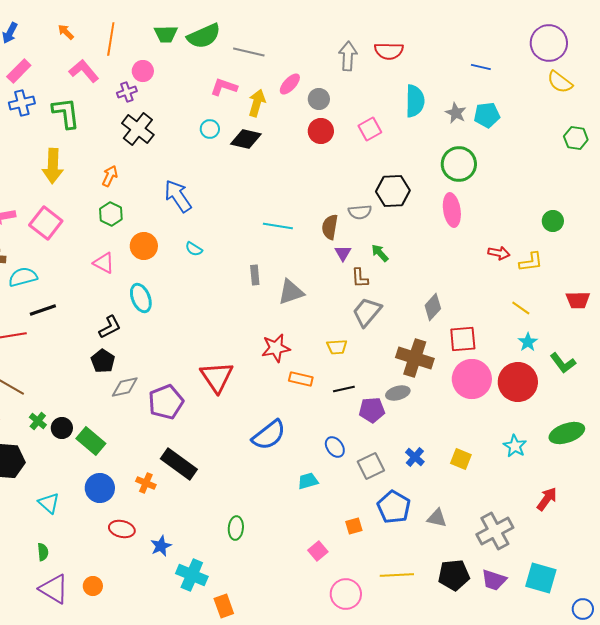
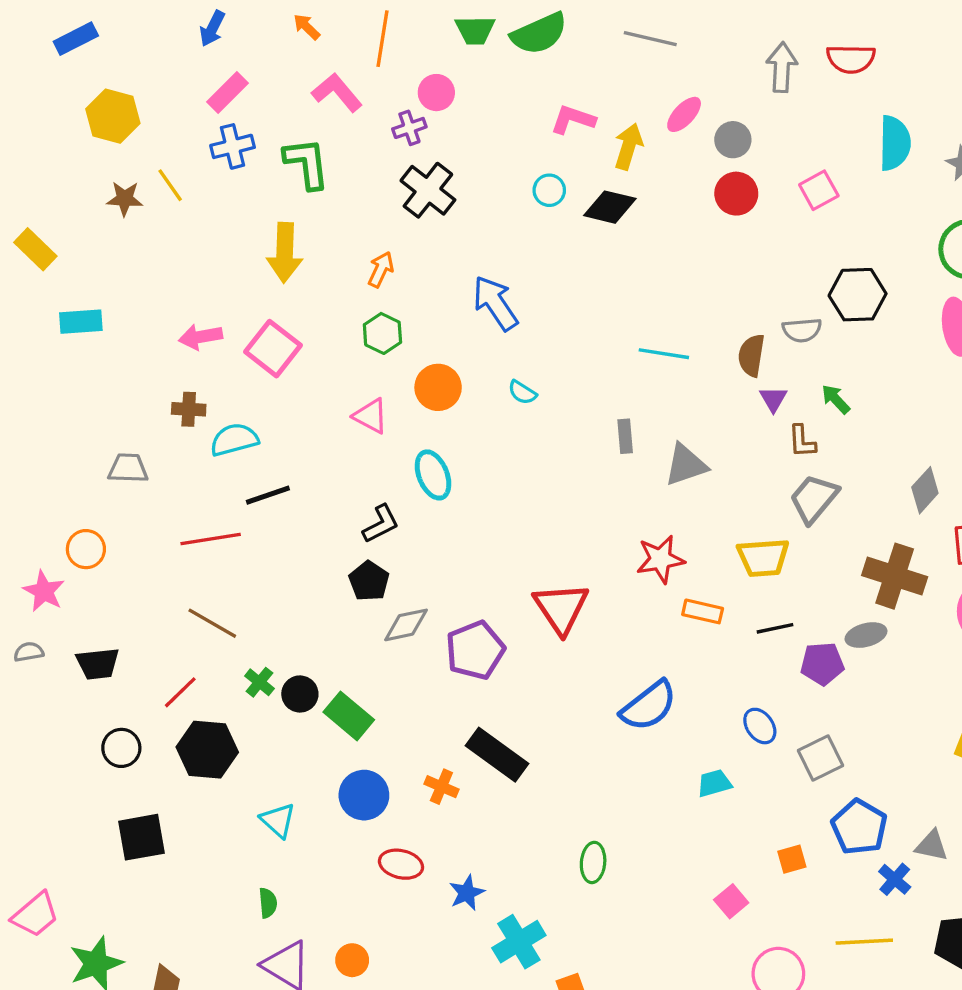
gray line: (249, 52) -> (650, 39), moved
yellow trapezoid: (337, 347) -> (763, 558), size x1.5
blue cross: (415, 457) -> (895, 879), moved
cyan cross: (192, 575) -> (519, 942), turned 36

